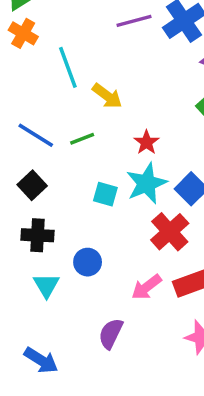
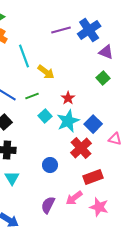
cyan square: (105, 194) -> (45, 116), moved, turned 32
blue circle: (88, 262) -> (50, 165), moved
pink arrow: (146, 287) -> (74, 198), moved

